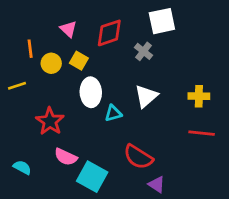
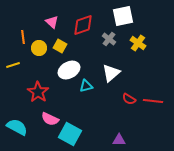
white ellipse: (91, 92) -> (69, 70), turned 65
yellow cross: (199, 96) -> (138, 43), moved, turned 35
red semicircle: (138, 157) -> (129, 99), moved, size x0.6
cyan semicircle: (22, 167) -> (17, 127), size x1.5
purple triangle: (157, 185) -> (119, 140), turned -32

